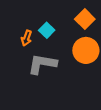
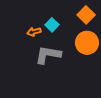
orange arrow: (26, 38) -> (34, 32), turned 56

